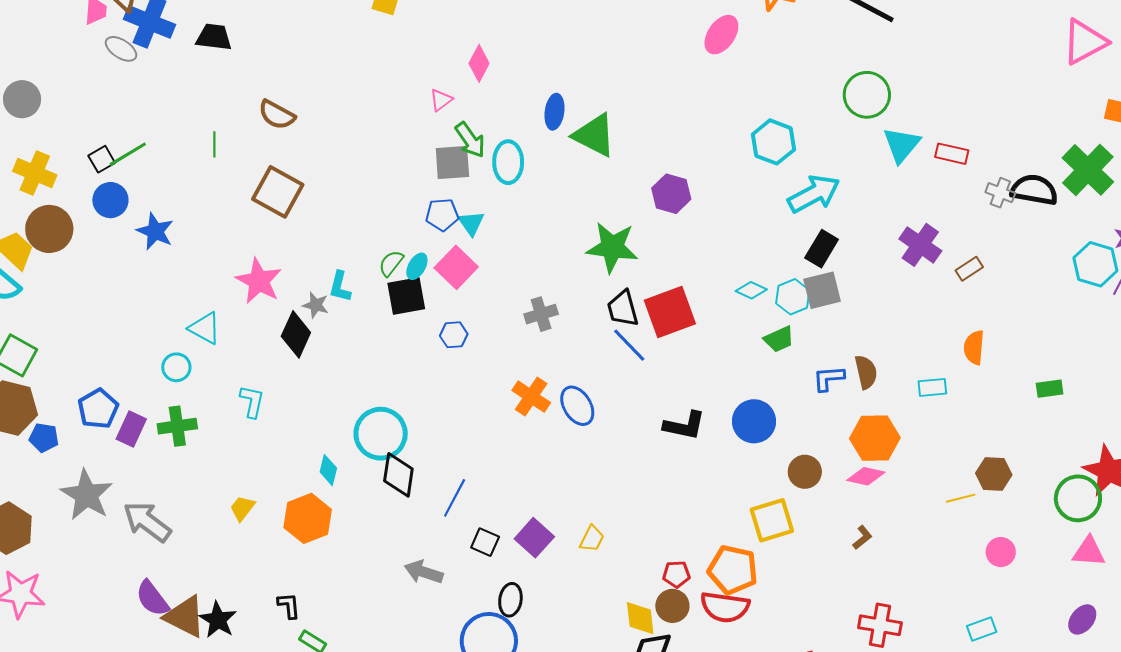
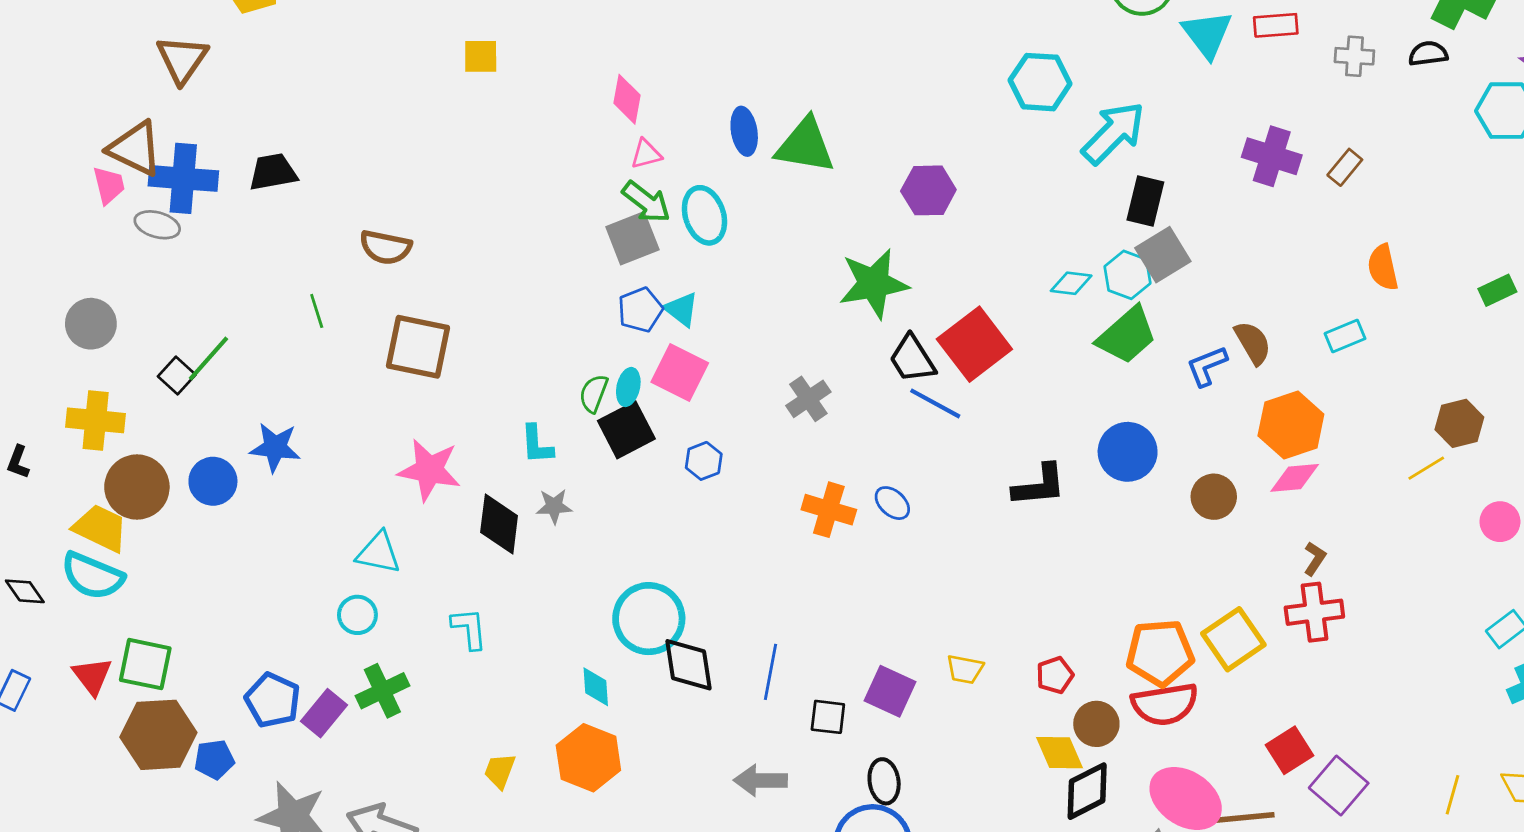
gray circle: (22, 99) -> (91, 324), moved
pink triangle: (441, 100) -> (646, 154), moved, turned 40
black semicircle: (1034, 190) -> (1428, 54), moved, size x0.6
blue circle: (110, 200) -> (213, 481), moved
gray star: (316, 305) -> (554, 506), moved
green trapezoid: (779, 339) -> (1127, 335), size x1.5
blue ellipse: (577, 406) -> (892, 503), size x0.7
purple rectangle: (131, 429) -> (324, 713), turned 32
yellow square: (772, 520) -> (1233, 639), moved
yellow trapezoid: (592, 539) -> (965, 669), turned 92
red pentagon: (676, 574) -> (1055, 675), moved
red cross: (880, 625) -> (1314, 612), moved

